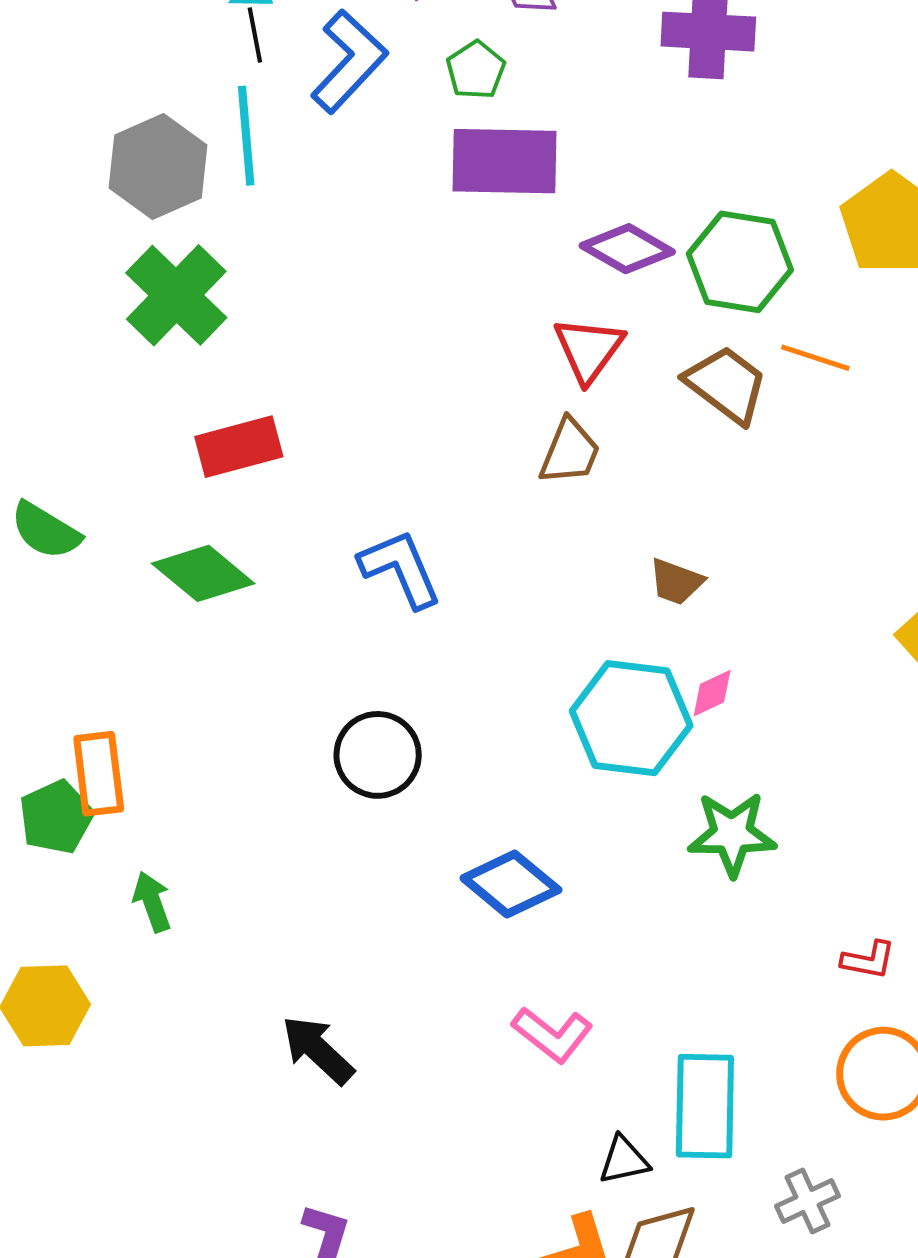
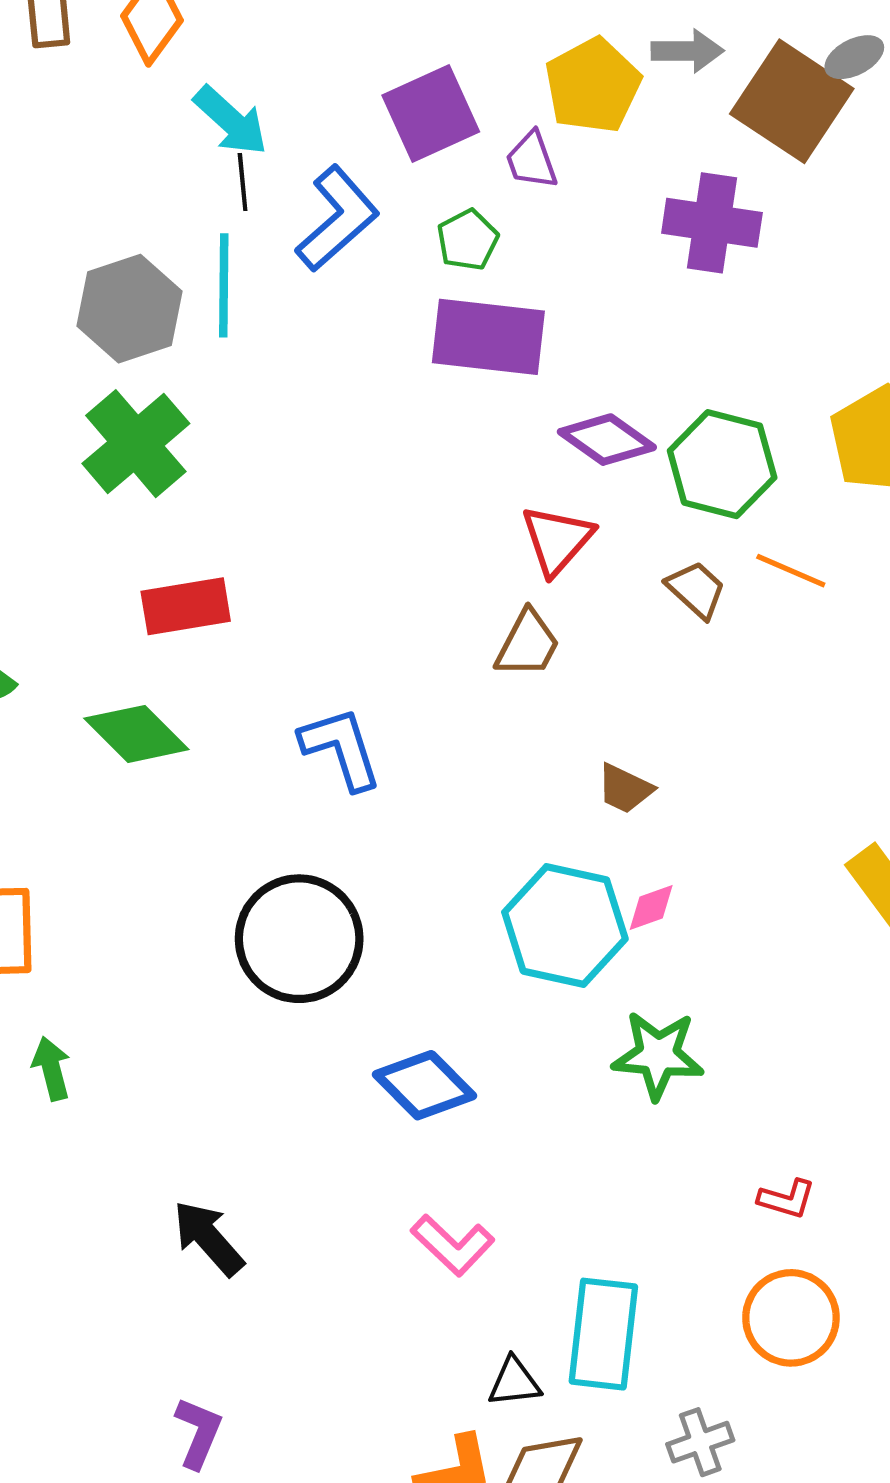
brown trapezoid: (726, 384) -> (696, 590), size x0.7
black circle: (378, 755) -> (299, 939), size x1.4

